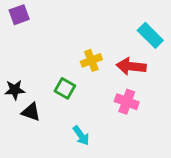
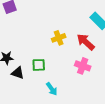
red arrow: (131, 66) -> (86, 42), turned 36
green square: (65, 88) -> (39, 65), moved, turned -32

